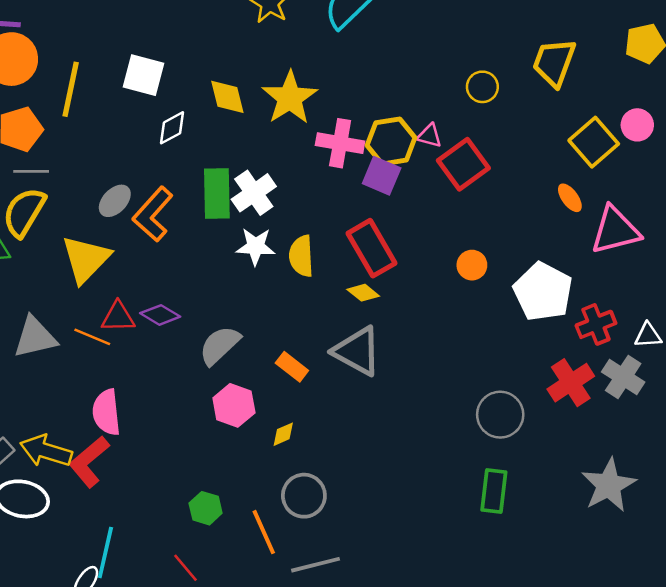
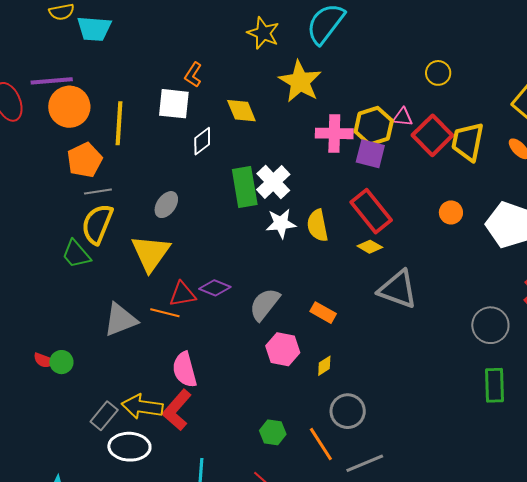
yellow trapezoid: (554, 62) -> (468, 142), moved
yellow star: (290, 98) -> (300, 82), moved
orange L-shape: (153, 214) -> (193, 75), moved, size x0.6
gray triangle: (357, 351) -> (398, 289), moved

